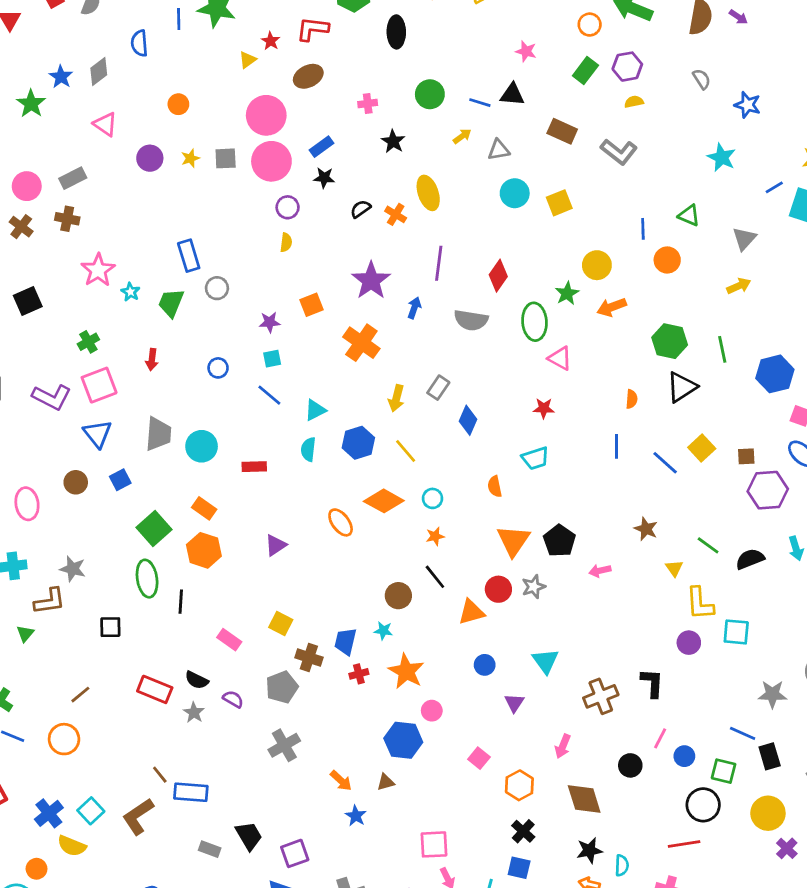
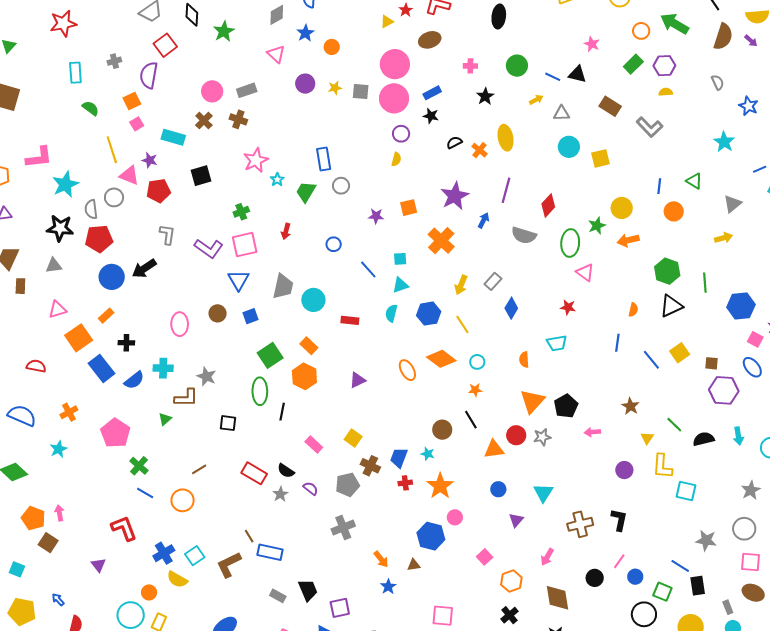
blue star: (61, 77) -> (305, 33), moved
cyan square: (272, 359) -> (400, 259), moved
purple circle: (689, 643) -> (624, 470), moved

